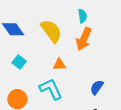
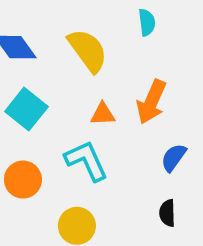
orange arrow: (84, 39) -> (151, 102), moved
cyan square: (19, 62) -> (26, 109), size x1.5

